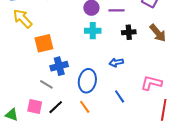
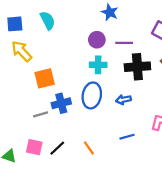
black cross: (129, 32) -> (137, 67), size x1.6
blue ellipse: (87, 81) -> (92, 95), moved
gray line: (46, 84) -> (41, 114), moved, turned -48
blue line: (120, 96) -> (127, 137), turned -72

